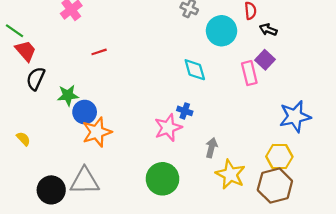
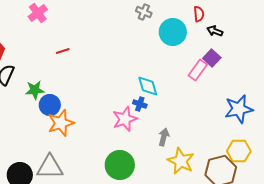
cyan diamond: (195, 70) -> (148, 86), moved
pink rectangle: (249, 73) -> (198, 70), turned 50
yellow hexagon: (279, 157) -> (239, 151), moved

